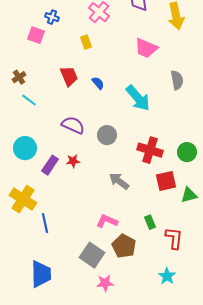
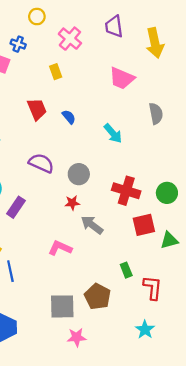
cyan arrow: (138, 98) -> (113, 133), size x0.7
red star: (73, 161) -> (72, 203), moved
pink L-shape: (107, 221) -> (60, 248), moved
gray square: (92, 255) -> (62, 306), turned -35

